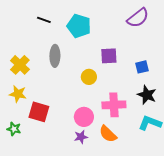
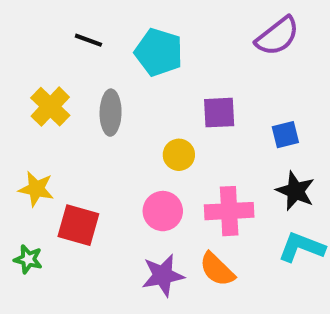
yellow cross: (20, 65) -> (50, 107), moved
pink circle: (84, 117) -> (163, 211), moved
purple star: (81, 137) -> (163, 275), size x1.5

